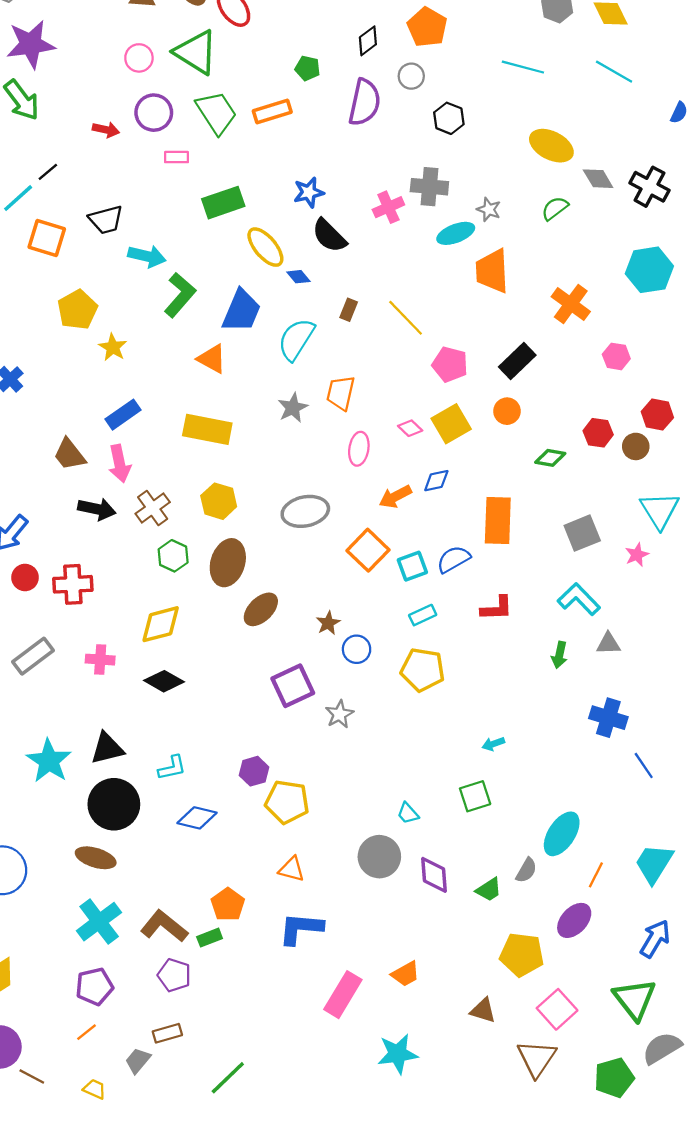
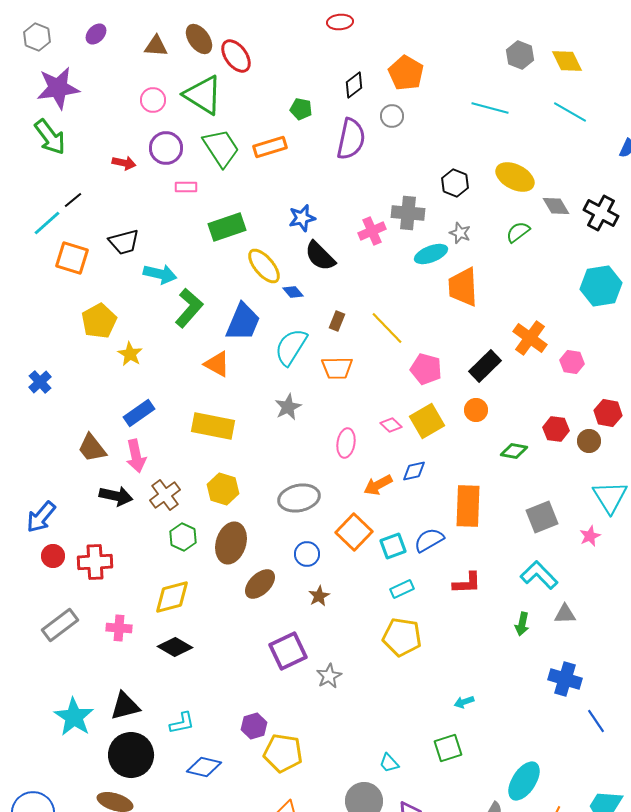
black hexagon: (449, 118) -> (455, 183), moved
orange cross: (571, 304) -> (530, 338), moved
orange trapezoid: (341, 393) -> (337, 368), moved, turned -104
blue circle: (357, 649) -> (307, 554), moved

